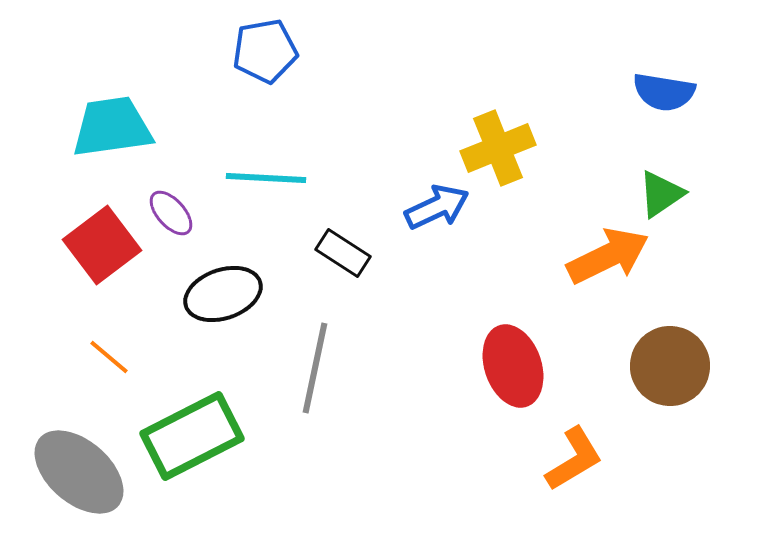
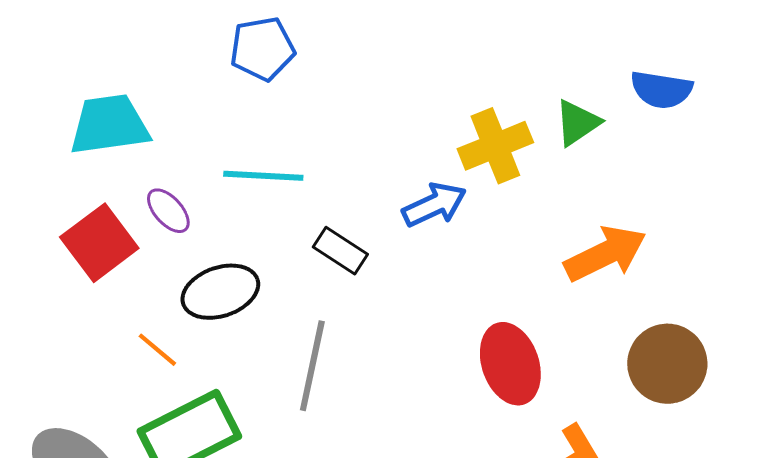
green triangle: (661, 194) -> (577, 123), moved
orange line: (109, 357) -> (157, 350), moved

